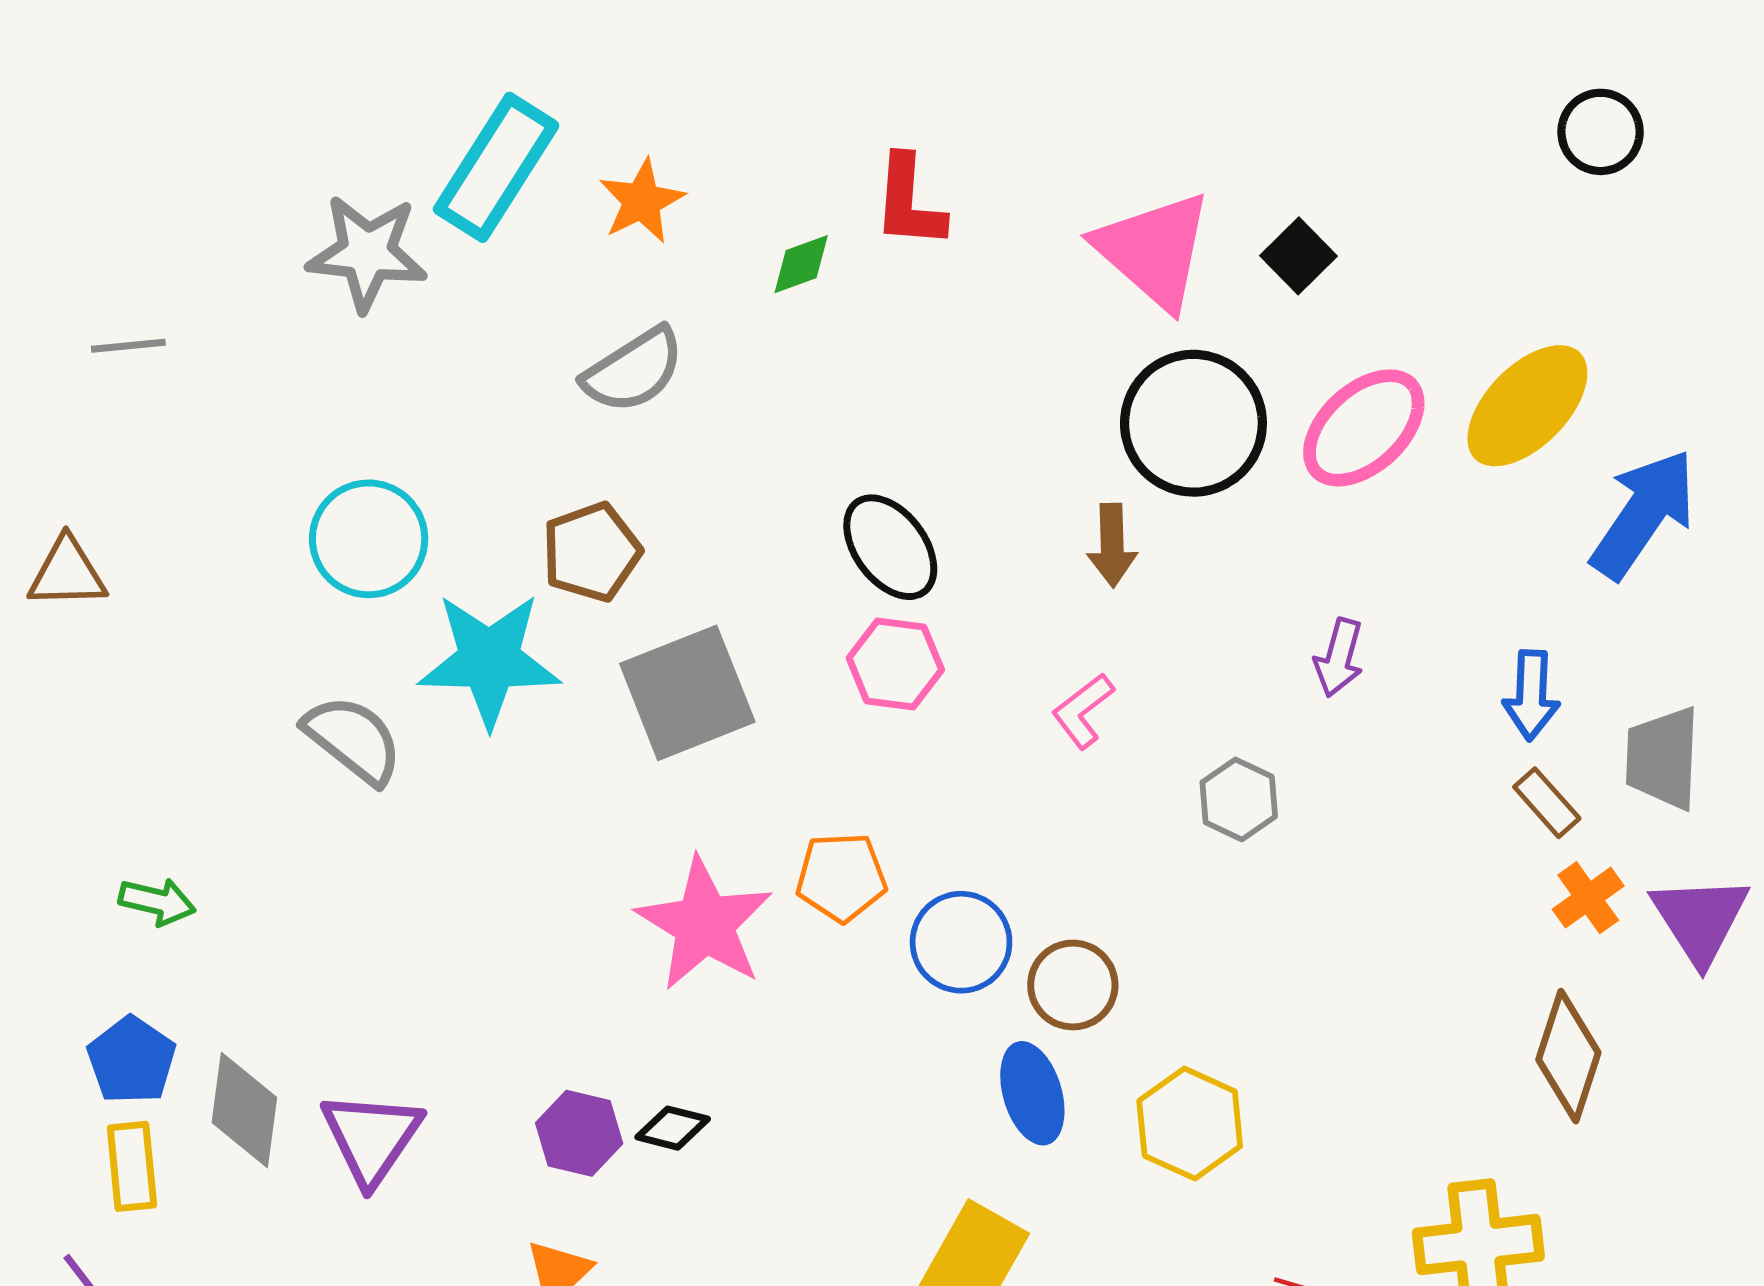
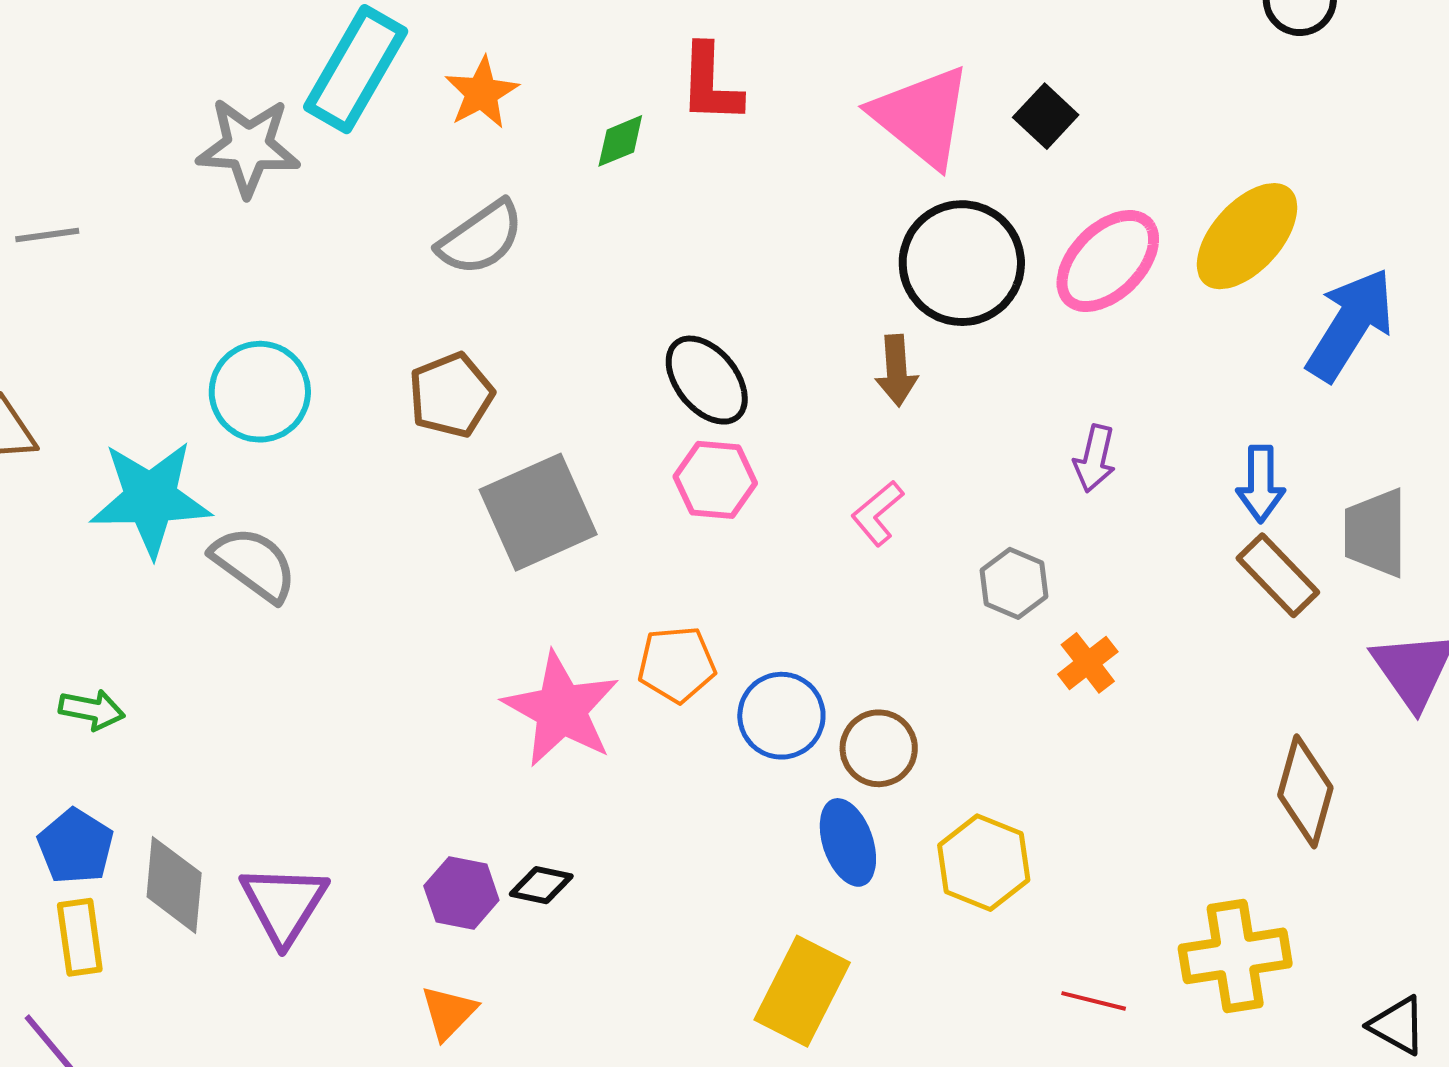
cyan star: (489, 660) -> (151, 499), moved
brown rectangle: (1547, 803) -> (1278, 575), size x1.4
orange cross: (1588, 898) -> (1088, 663), moved

